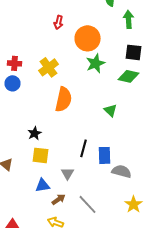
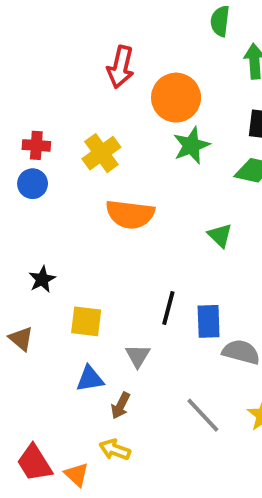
red arrow: (58, 22) -> (121, 67), size x1.5
orange semicircle: (64, 99) -> (130, 214), turned 85
black star: (34, 133) -> (42, 279), moved
brown arrow: (58, 199) -> (121, 406), turned 152
gray line: (88, 204) -> (203, 415), moved

